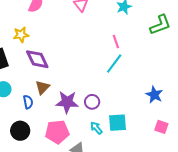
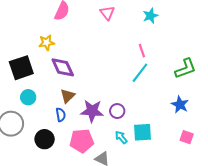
green L-shape: (160, 25) -> (185, 69), moved
blue semicircle: (28, 102) -> (61, 115), moved

